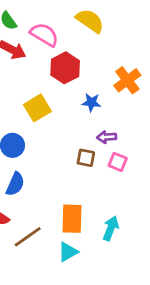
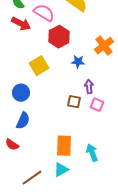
purple arrow: (107, 137) -> (89, 87), turned 88
cyan arrow: (111, 228) -> (92, 153), turned -42
brown line: (28, 237) -> (32, 178), moved

